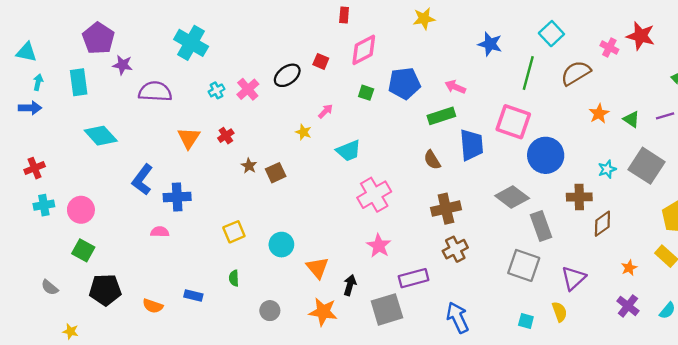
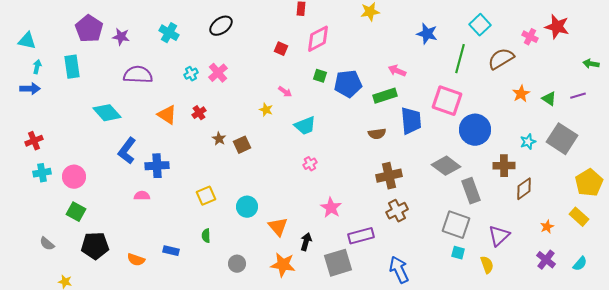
cyan cross: (191, 43) -> (169, 33), size x0.7
purple star: (123, 65) -> (121, 37), moved
black ellipse: (287, 75) -> (221, 26), moved
blue pentagon: (404, 83) -> (348, 84), moved
pink arrow: (325, 111) -> (285, 92), turned 80
cyan diamond: (101, 136) -> (107, 113), moved
orange triangle: (189, 138) -> (167, 115), turned -30
brown semicircle: (432, 160) -> (377, 134), turned -66
pink cross: (374, 195) -> (310, 164), moved, size x0.5
cyan square: (526, 321) -> (458, 253), moved

